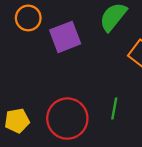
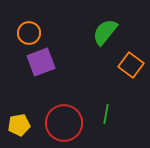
purple square: (65, 37) -> (41, 62), moved

